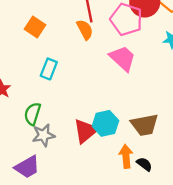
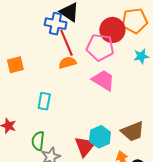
orange square: (35, 27) -> (15, 65), moved, turned -36
orange semicircle: (85, 30) -> (67, 63), turned -66

